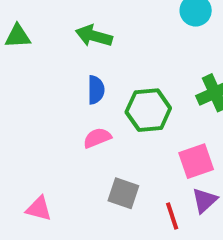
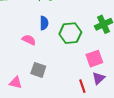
pink semicircle: (97, 138) -> (29, 40), moved, turned 48
gray square: (123, 193) -> (38, 70), moved

